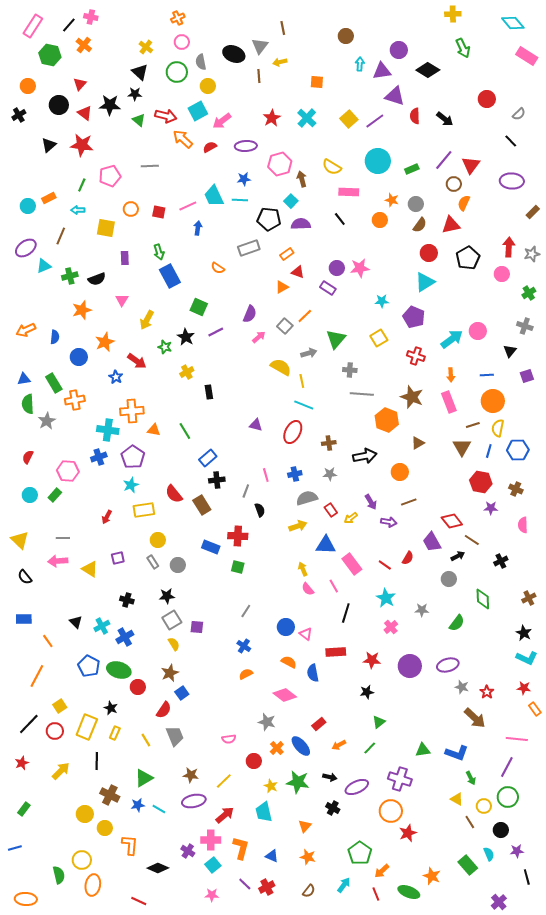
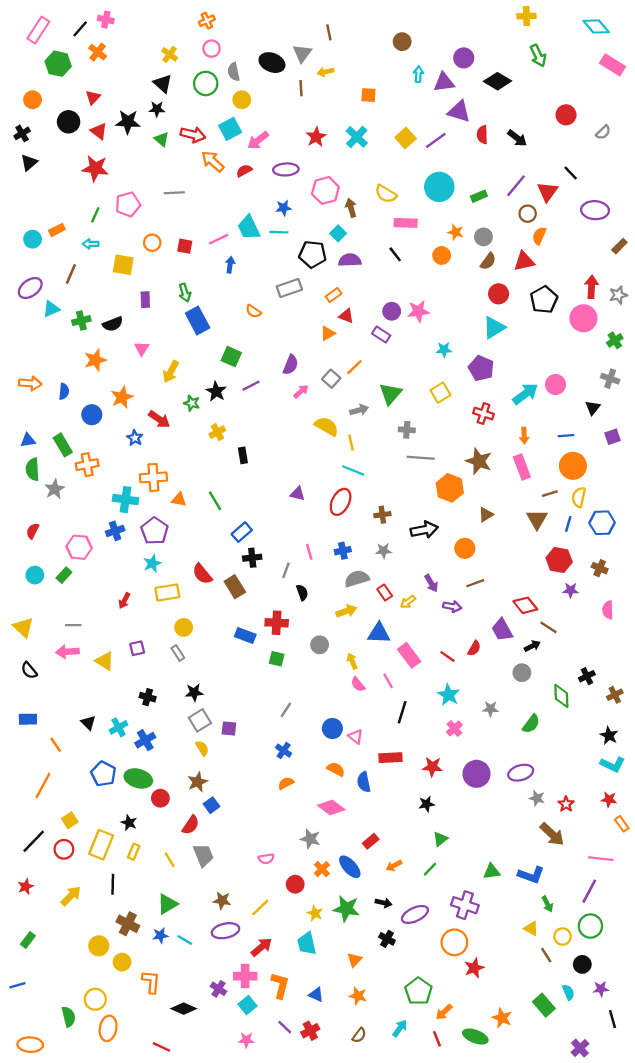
black line: (511, 141) -> (571, 173), moved
black triangle: (49, 145) -> (29, 163), moved
pink circle: (502, 274) -> (583, 318), size x1.5
orange arrow: (26, 330) -> (30, 383), turned -150
black cross: (501, 561) -> (587, 676), moved
gray circle: (178, 565) -> (320, 645), moved

